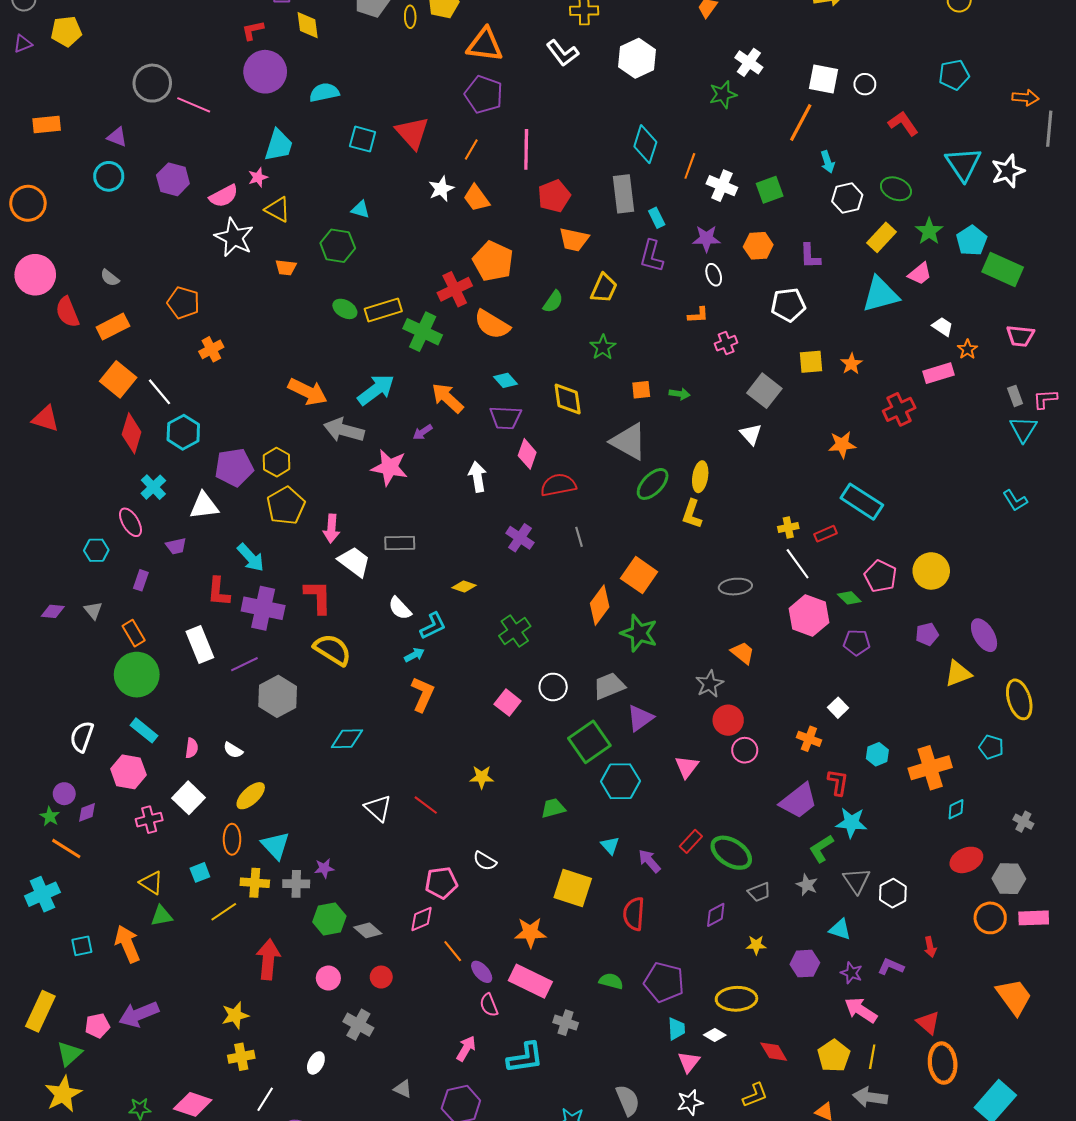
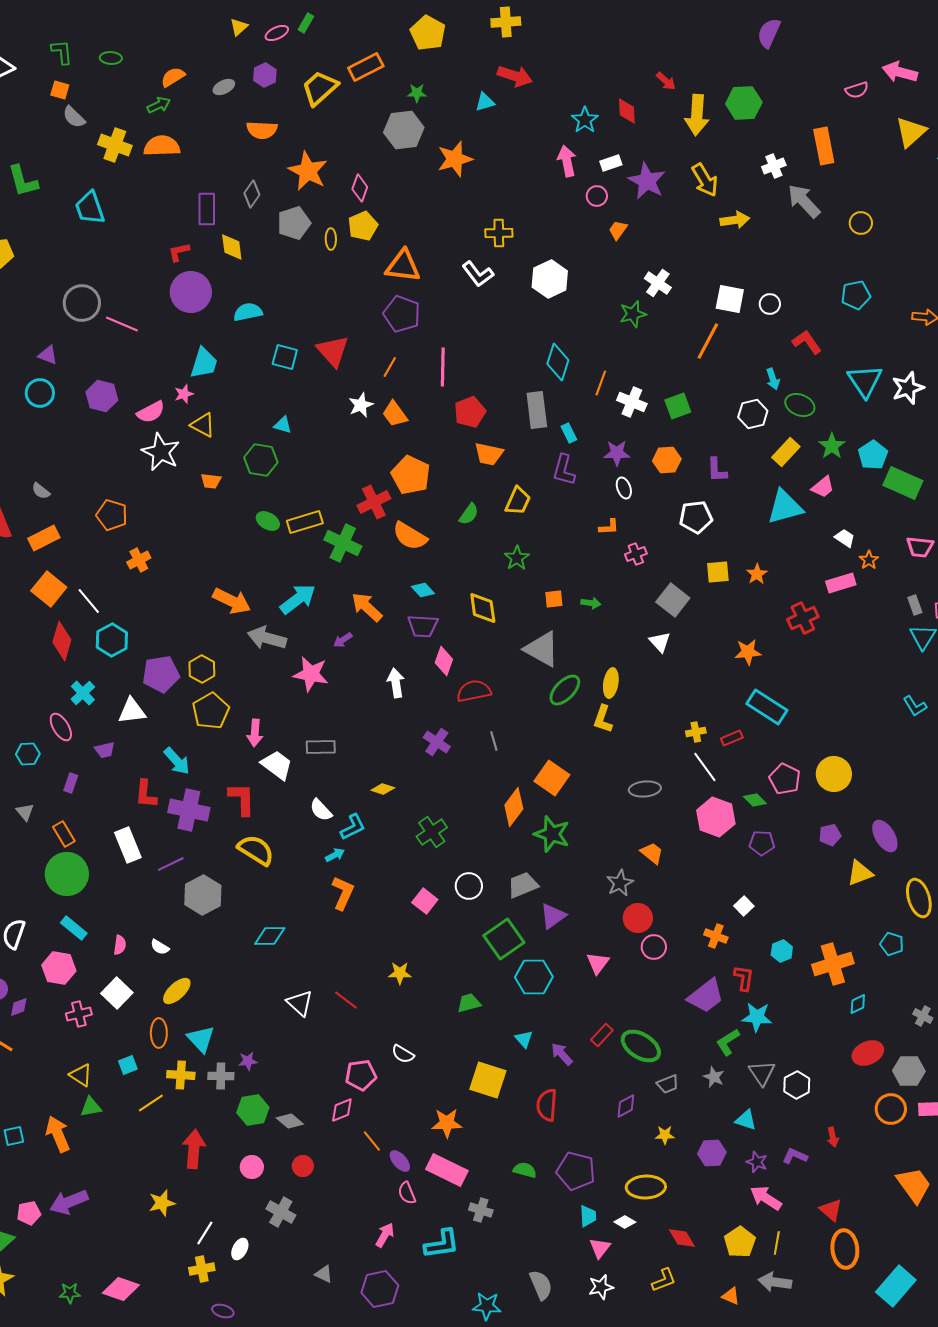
cyan arrow: (828, 162) -> (773, 379), moved
yellow cross: (241, 1057) -> (202, 1269), moved
white line: (265, 1099) -> (205, 1233), moved

